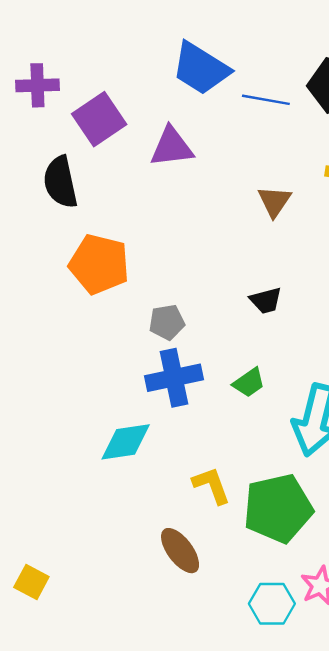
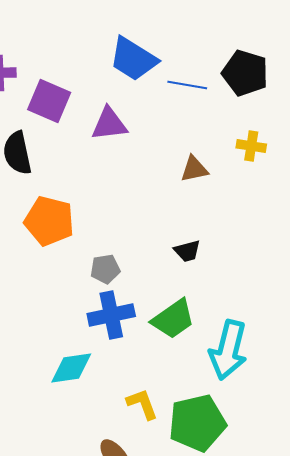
purple square: (99, 119) -> (49, 101), turned -33
brown triangle: (274, 201) -> (194, 169), turned 44
green trapezoid: (249, 383) -> (173, 319), size x1.6

